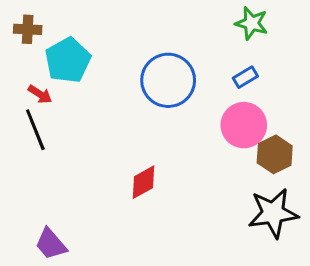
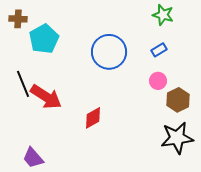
red arrow: (40, 94) -> (46, 97), moved, size x2.0
pink circle: (244, 125) -> (158, 81), size x0.6

